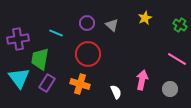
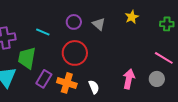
green cross: (180, 25) -> (167, 24), turned -32
purple rectangle: (47, 83) -> (44, 79), moved
gray circle: (170, 89) -> (157, 79), moved
white semicircle: (116, 92) -> (94, 87), moved

